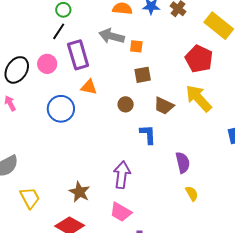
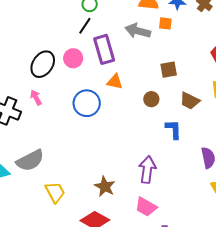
orange square: (136, 46) -> (165, 23), moved

